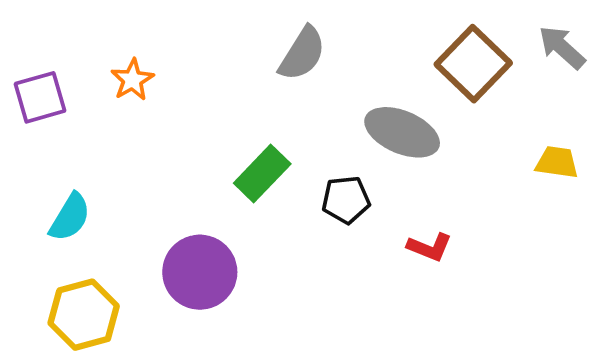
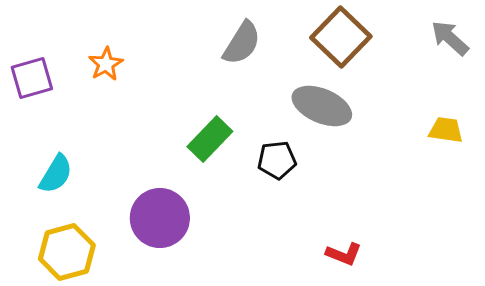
brown square: (473, 64) -> (341, 37), moved
red L-shape: (430, 247) -> (344, 254), moved

